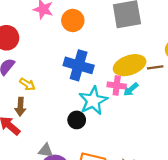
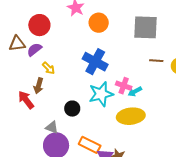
yellow ellipse: (130, 65) -> (131, 116), moved
brown line: (155, 67) -> (156, 61), moved
black circle: (77, 120) -> (72, 109), moved

